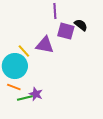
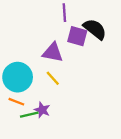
black semicircle: (81, 25) -> (95, 29), size x1.5
yellow line: (24, 51) -> (53, 78), moved

